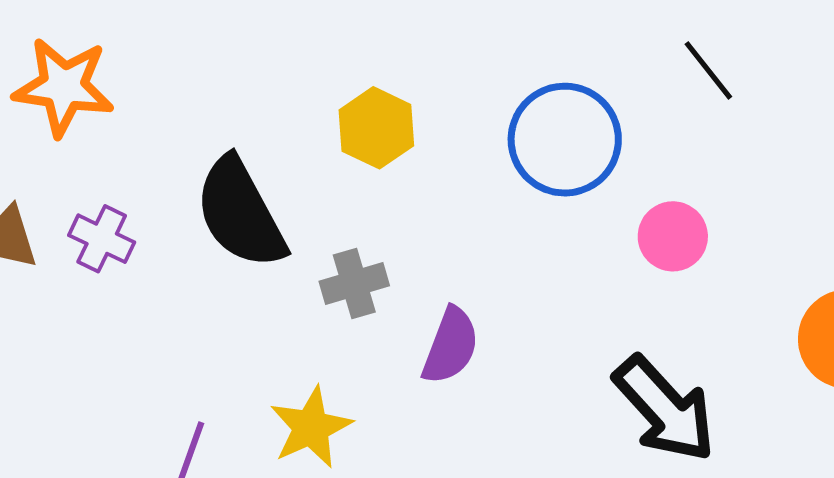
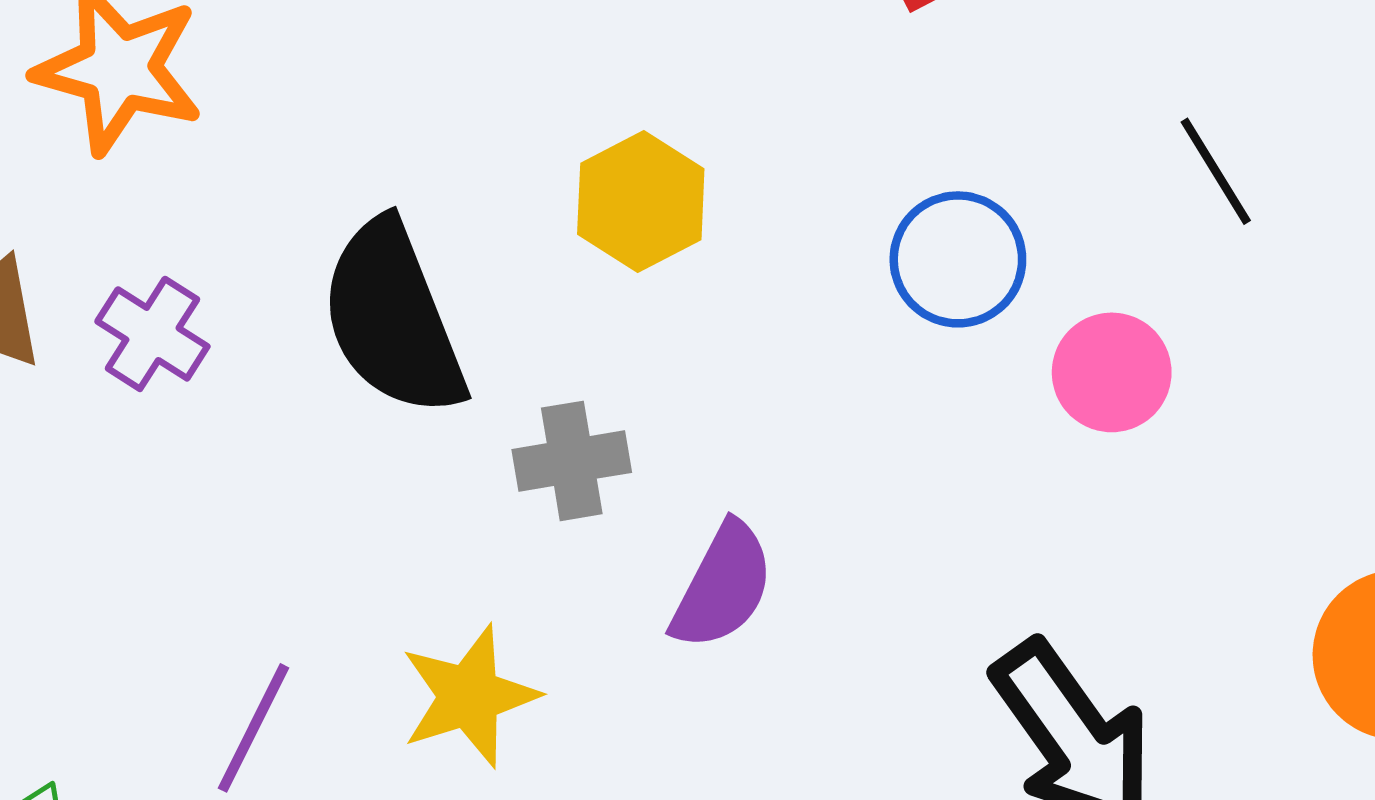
blue circle: (565, 140) -> (958, 259), size x0.7
pink circle: (673, 236) -> (1112, 372), moved

